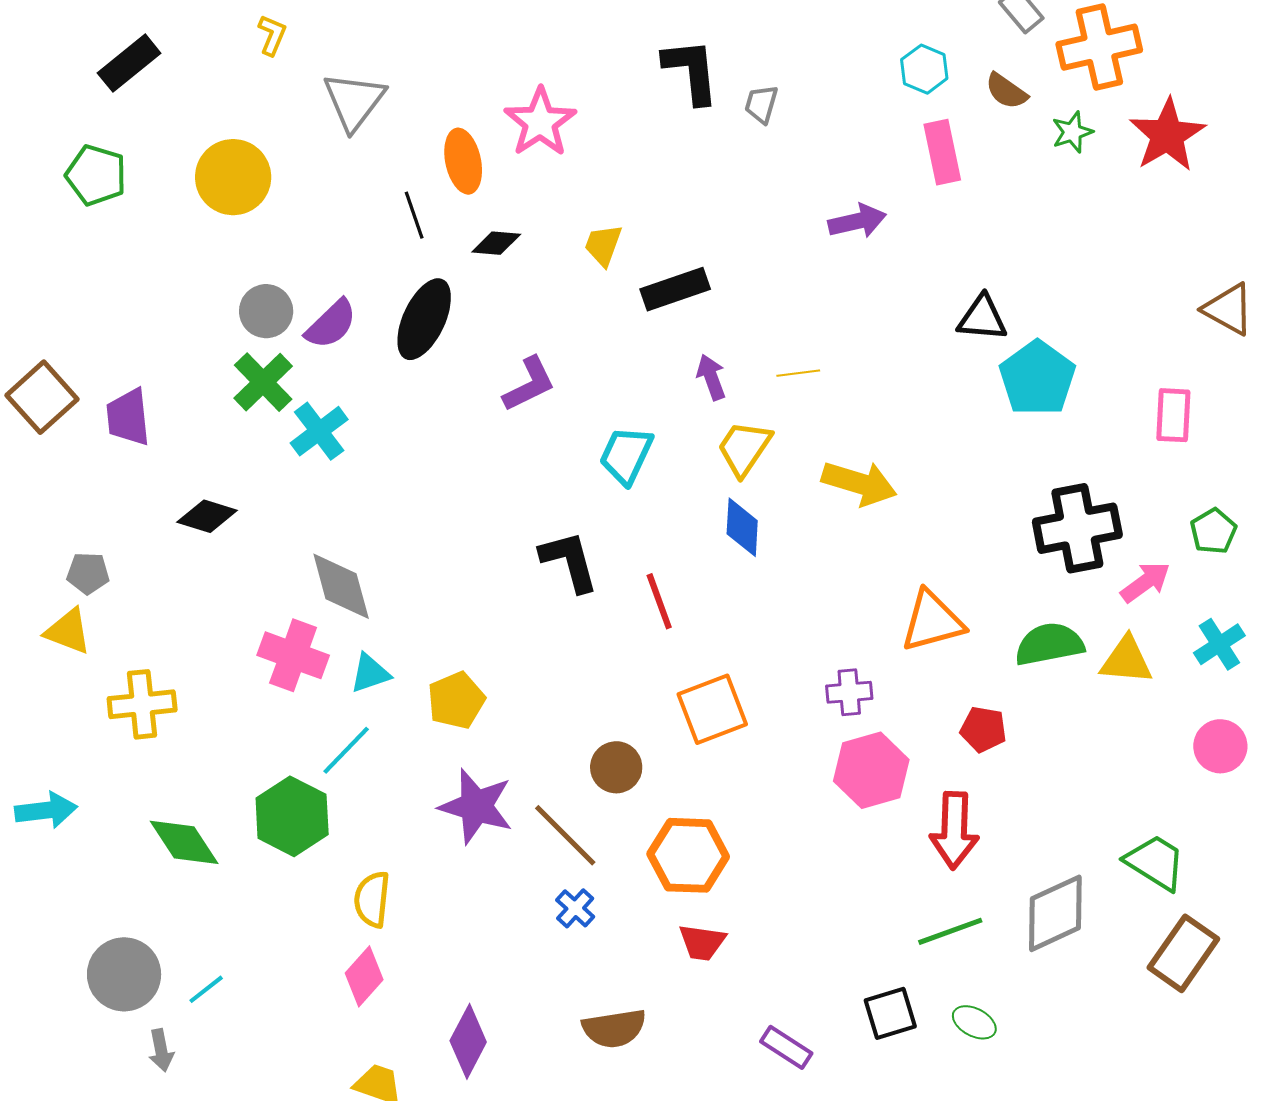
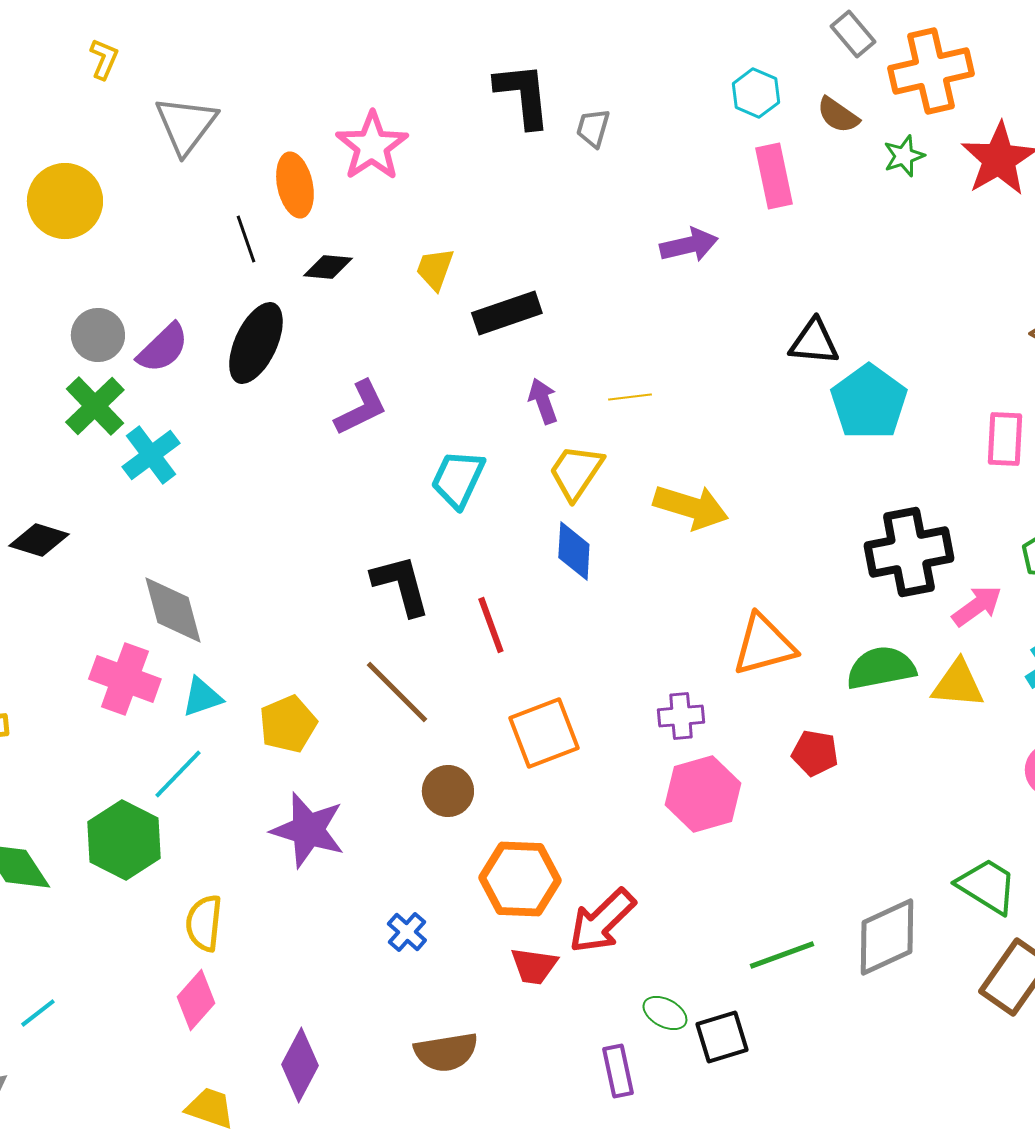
red arrow: (954, 830) -> (602, 921), moved, turned 44
brown line: (565, 835) -> (397, 692), moved
green ellipse: (974, 1022) -> (665, 1013), moved
purple rectangle: (786, 1047) -> (618, 1071), turned 45

